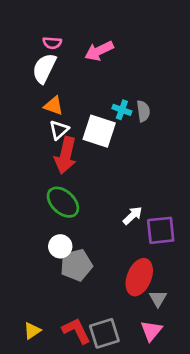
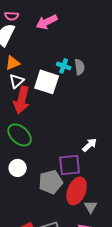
orange triangle: (54, 106) -> (13, 63), turned -42
white arrow: (133, 216) -> (90, 145), moved
purple square: (161, 230) -> (70, 165), moved
gray pentagon: (76, 265) -> (51, 182), moved

